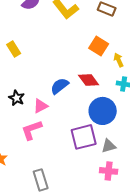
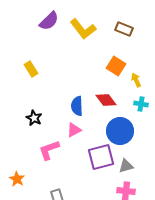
blue semicircle: (60, 86) -> (77, 106), turned -54
pink triangle: (41, 106) -> (74, 130), moved

